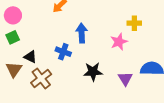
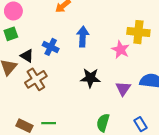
yellow cross: (134, 23) -> (138, 32), size x1.5
pink star: (119, 42) -> (120, 50), turned -30
blue cross: (63, 52) -> (51, 47), moved

